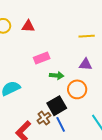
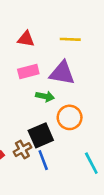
red triangle: (28, 26) -> (26, 39), moved
yellow line: (87, 36) -> (70, 39), moved
purple triangle: (86, 64) -> (62, 73), moved, size x1.5

